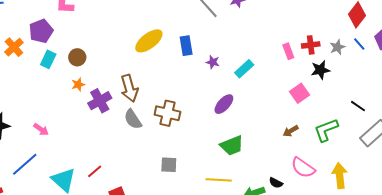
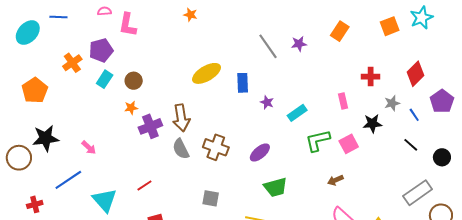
blue line: (359, 44) -> (414, 115), moved
red cross: (311, 45) -> (371, 77), moved
purple ellipse: (224, 104) -> (260, 152), moved
black line: (358, 106) -> (411, 145), moved
green L-shape: (326, 130) -> (318, 140), moved
red line: (95, 171) -> (144, 186), moved

